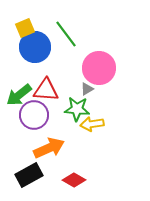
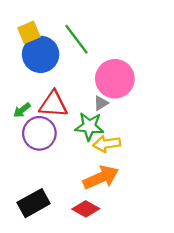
green arrow: (19, 95) -> (22, 110), size x0.6
orange arrow: (49, 148) -> (101, 177), moved

